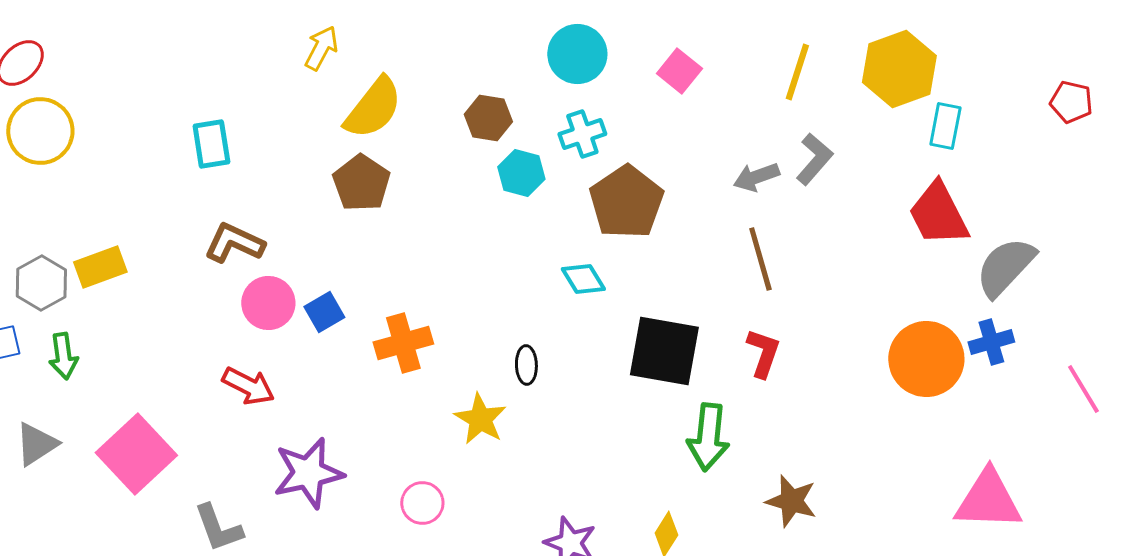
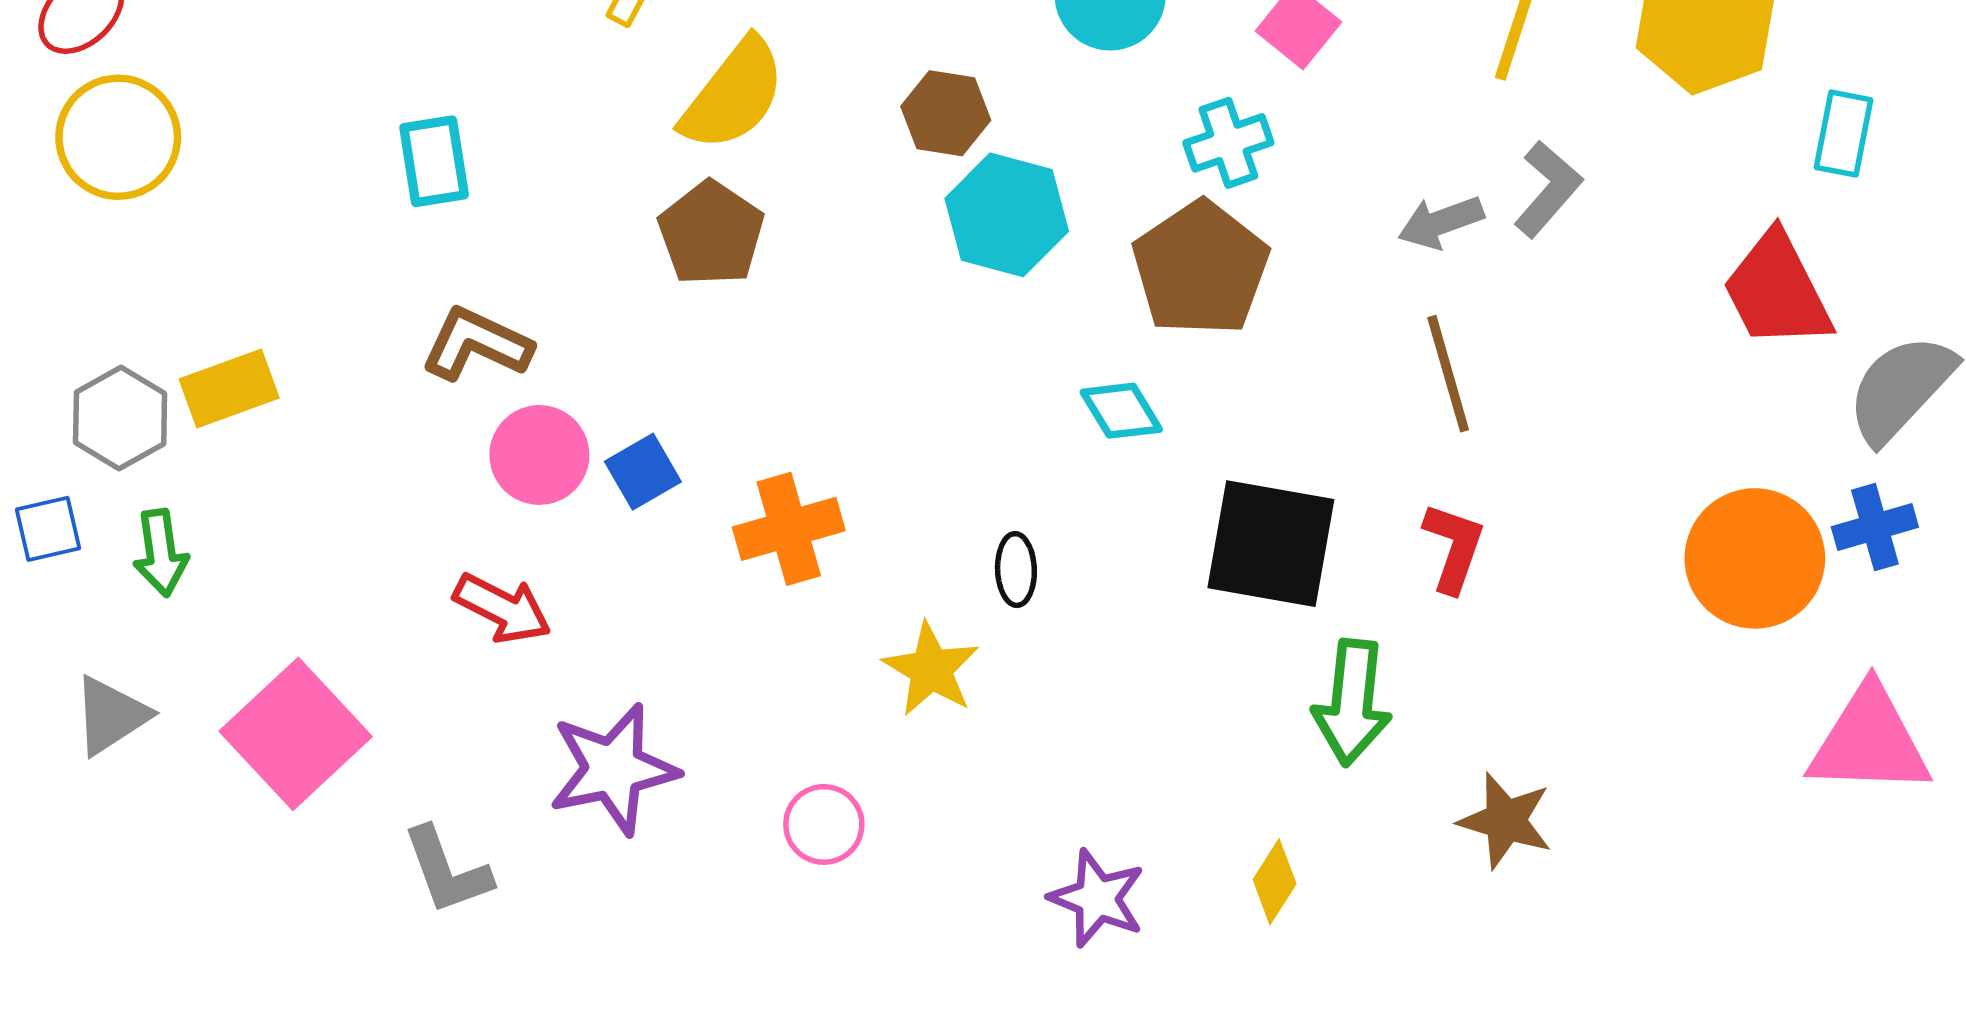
cyan rectangle: (945, 126) -> (1843, 134), moved
cyan cross: (582, 134) -> (1228, 143), moved
cyan hexagon: (521, 173) -> (1007, 215), size x1.4
pink triangle: (988, 500) -> (1869, 741), moved

